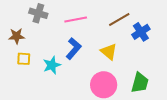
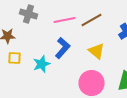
brown line: (119, 19) -> (92, 20), moved

